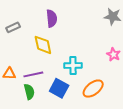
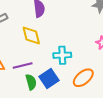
blue square: (59, 88) -> (49, 79), turned 30
green semicircle: (29, 92) -> (31, 82), moved

